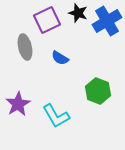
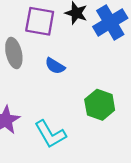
purple square: (47, 20) -> (40, 21), turned 36

